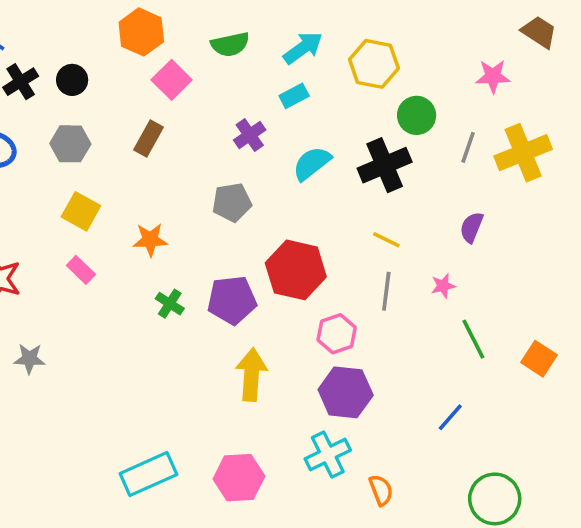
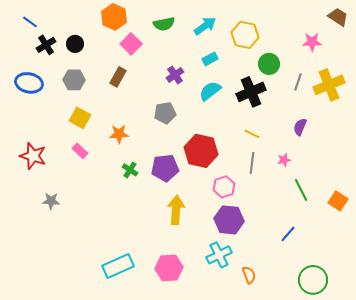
cyan rectangle: (294, 96) -> (210, 59), moved

